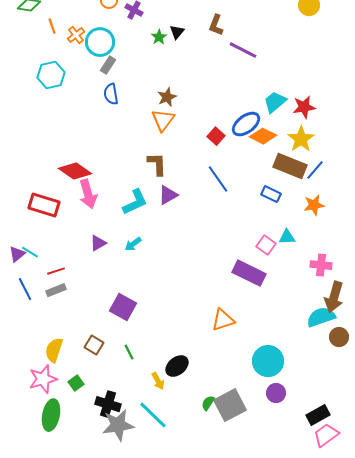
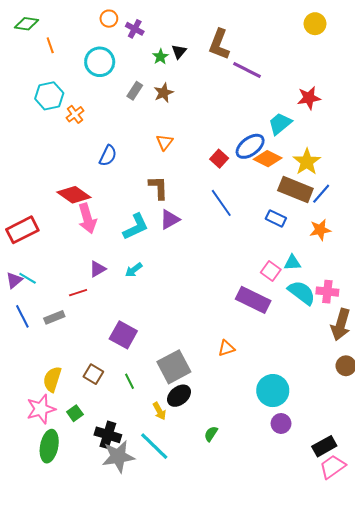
brown L-shape: (216, 25) -> (219, 44), size x1.4
orange cross: (76, 35) -> (75, 114), moved
gray rectangle: (108, 65) -> (135, 91), moved
blue semicircle: (111, 94) -> (108, 156), moved, turned -145
brown star: (167, 97) -> (164, 93), moved
red star: (304, 107) -> (309, 98), moved
orange triangle: (163, 120) -> (165, 142), size x0.7
red rectangle: (44, 205) -> (22, 230), moved, turned -44
red line: (56, 271) -> (78, 293), moved
cyan semicircle: (321, 317) -> (302, 293), moved, turned 56
orange triangle: (223, 320) -> (226, 348), size x0.7
gray square: (230, 405) -> (174, 367), moved

